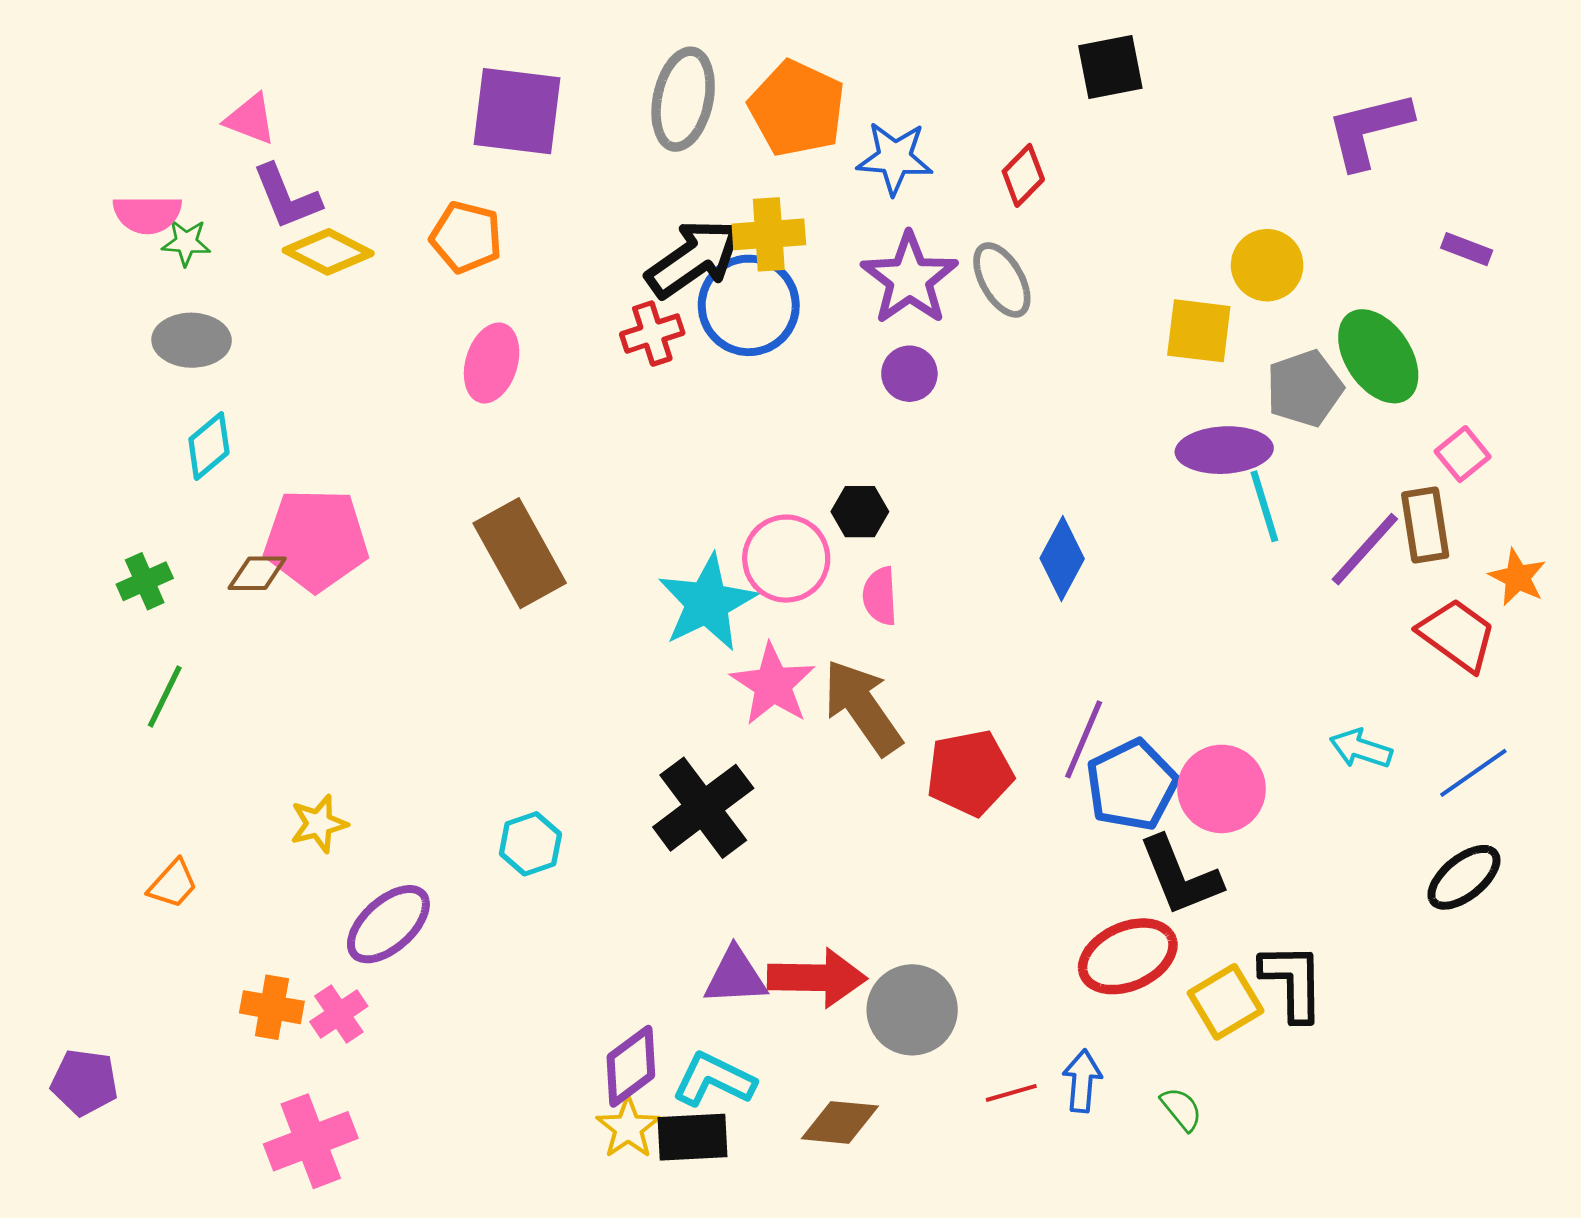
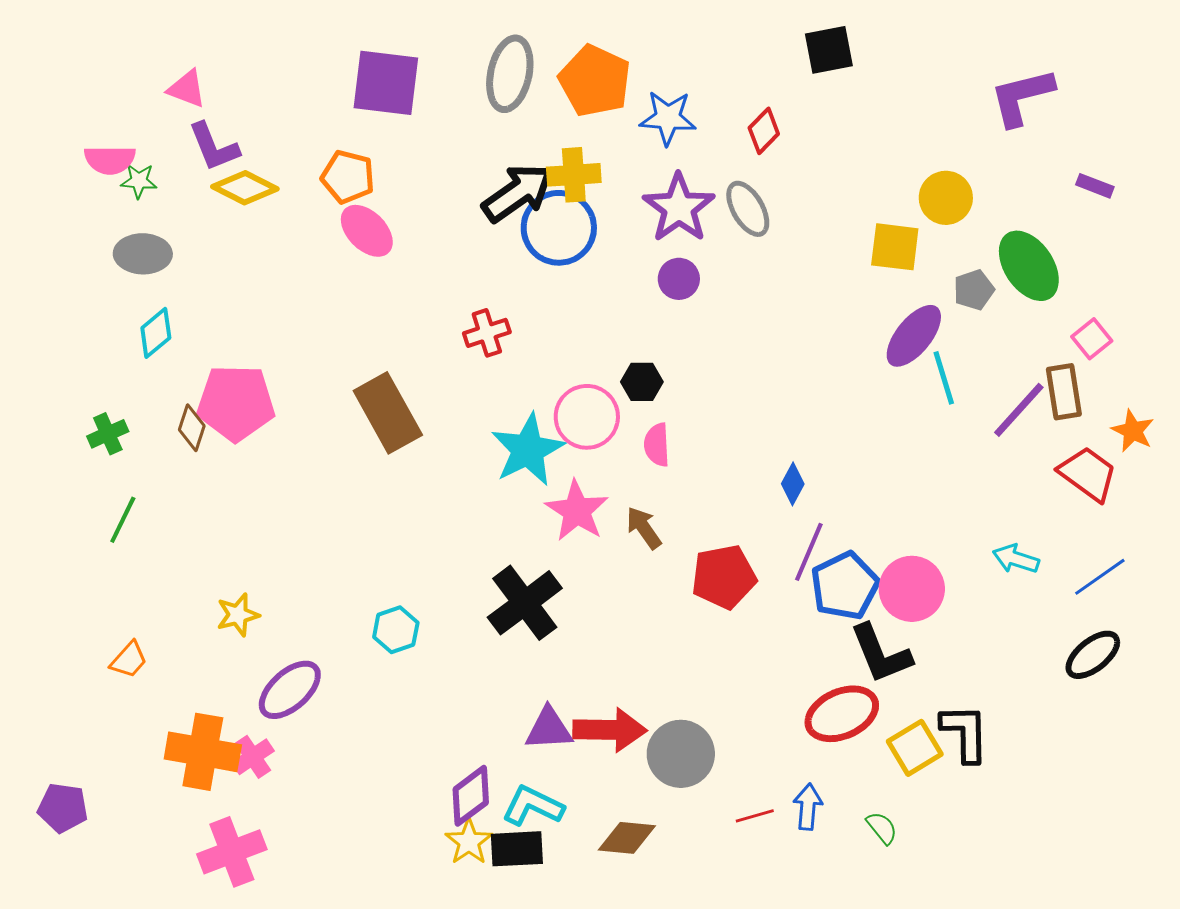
red cross: (652, 334) -> (487, 333), moved
pink ellipse: (492, 363) -> (367, 231), moved, turned -62
gray pentagon: (1305, 388) -> (974, 290), size x0.7
purple ellipse: (1224, 450) -> (914, 336), turned -48
blue diamond: (1062, 559) -> (793, 484), moved, size x0.7
brown diamond: (257, 573) -> (192, 428), turned -72
brown arrow: (863, 707) -> (644, 528), size x0.6
orange cross: (272, 1007) -> (203, 752), size x1.6

